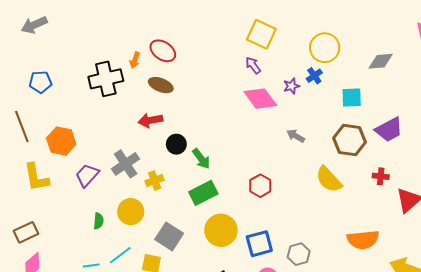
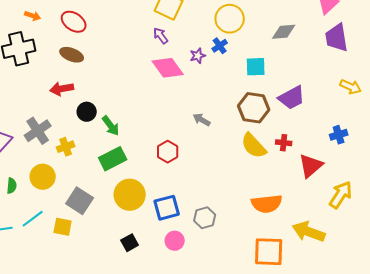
orange arrow: (135, 60) -> (33, 16), moved, turned -91
gray arrow: (296, 136) -> (202, 120), moved
yellow semicircle: (329, 179) -> (254, 146), moved

